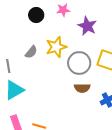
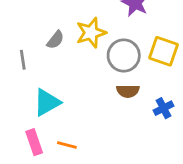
cyan triangle: (14, 90) -> (47, 102), moved

